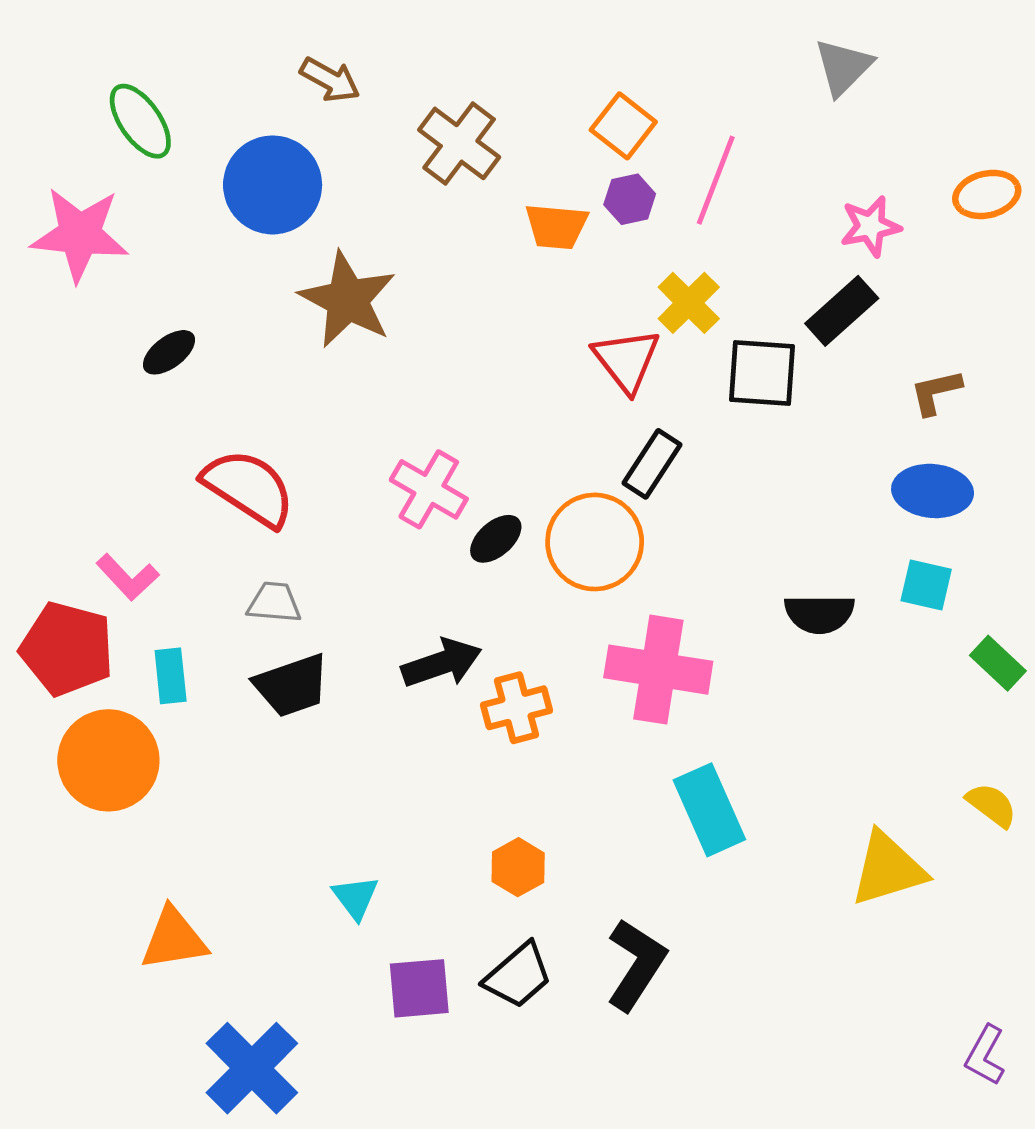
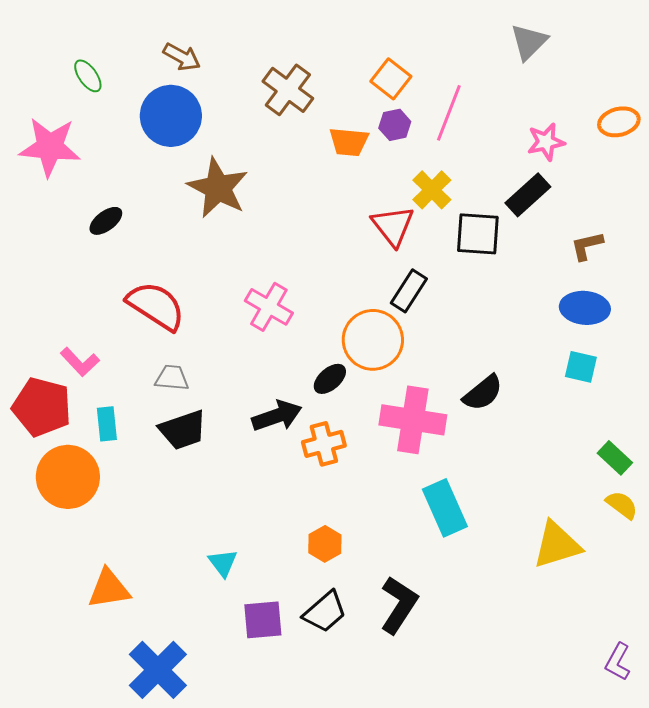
brown arrow: (330, 80) -> (182, 57), moved
green ellipse: (140, 121) -> (88, 76), size x0.7
black ellipse: (496, 539) -> (330, 379), moved
black semicircle: (819, 614) -> (483, 393), moved, turned -39
green rectangle: (998, 663) -> (615, 458), moved

